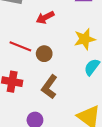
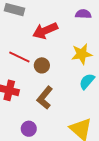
red arrow: (45, 17) -> (45, 31), size x1.4

